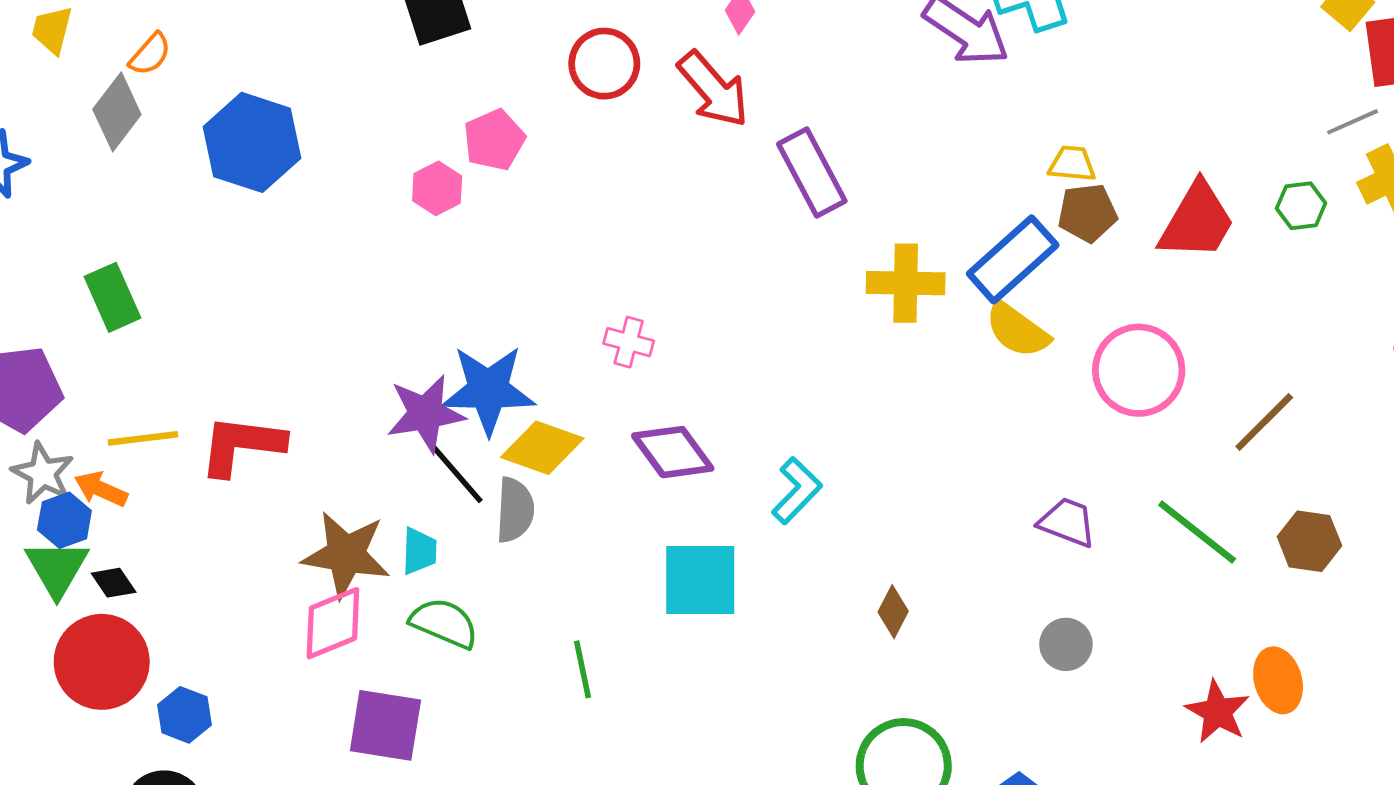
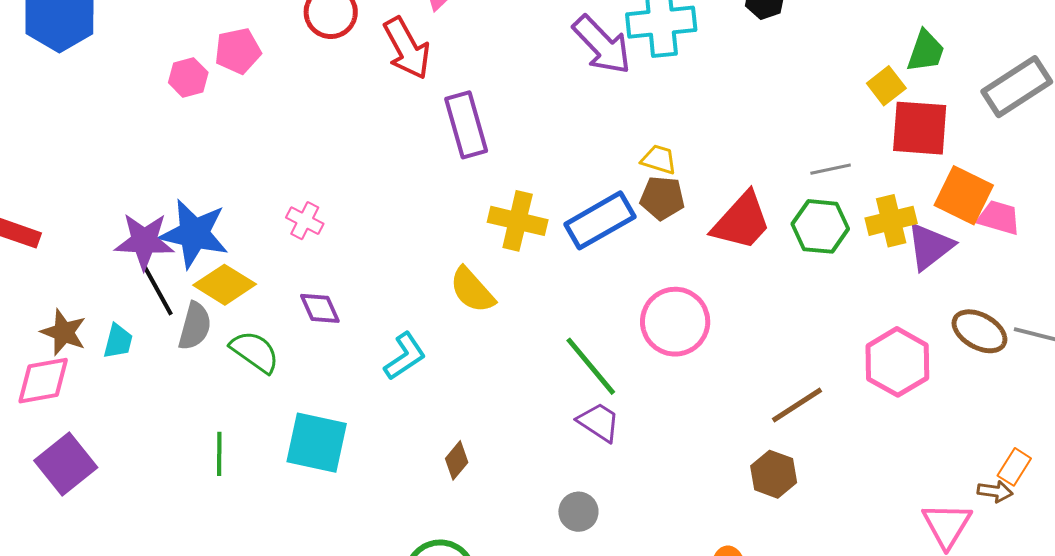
gray line: (1353, 122) -> (831, 169), moved
green hexagon: (1301, 206) -> (820, 226), size x1.5
yellow semicircle: (1017, 330) -> (472, 290), moved
brown line: (1264, 422) -> (797, 405), moved
purple diamond: (673, 452) -> (320, 308), size x0.7
green line: (1197, 532) -> (591, 366), moved
brown star: (346, 555) -> (64, 332), size x0.7
cyan square: (700, 580) -> (317, 443), moved
green semicircle: (444, 623) -> (255, 352), moved
purple square: (385, 725) -> (66, 464), turned 30

